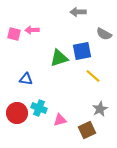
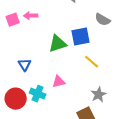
pink square: (14, 34) -> (13, 20), turned -32
blue triangle: (26, 79) -> (25, 65), turned 48
pink triangle: (60, 120) -> (59, 82), moved

